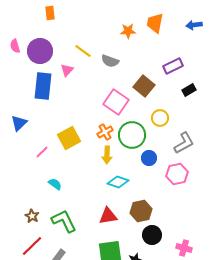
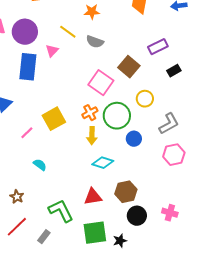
orange star: (128, 31) -> (92, 12), moved
pink hexagon: (177, 174) -> (174, 155), moved
green L-shape: (64, 221) -> (61, 211), moved
pink cross: (184, 248) -> (170, 213), moved

